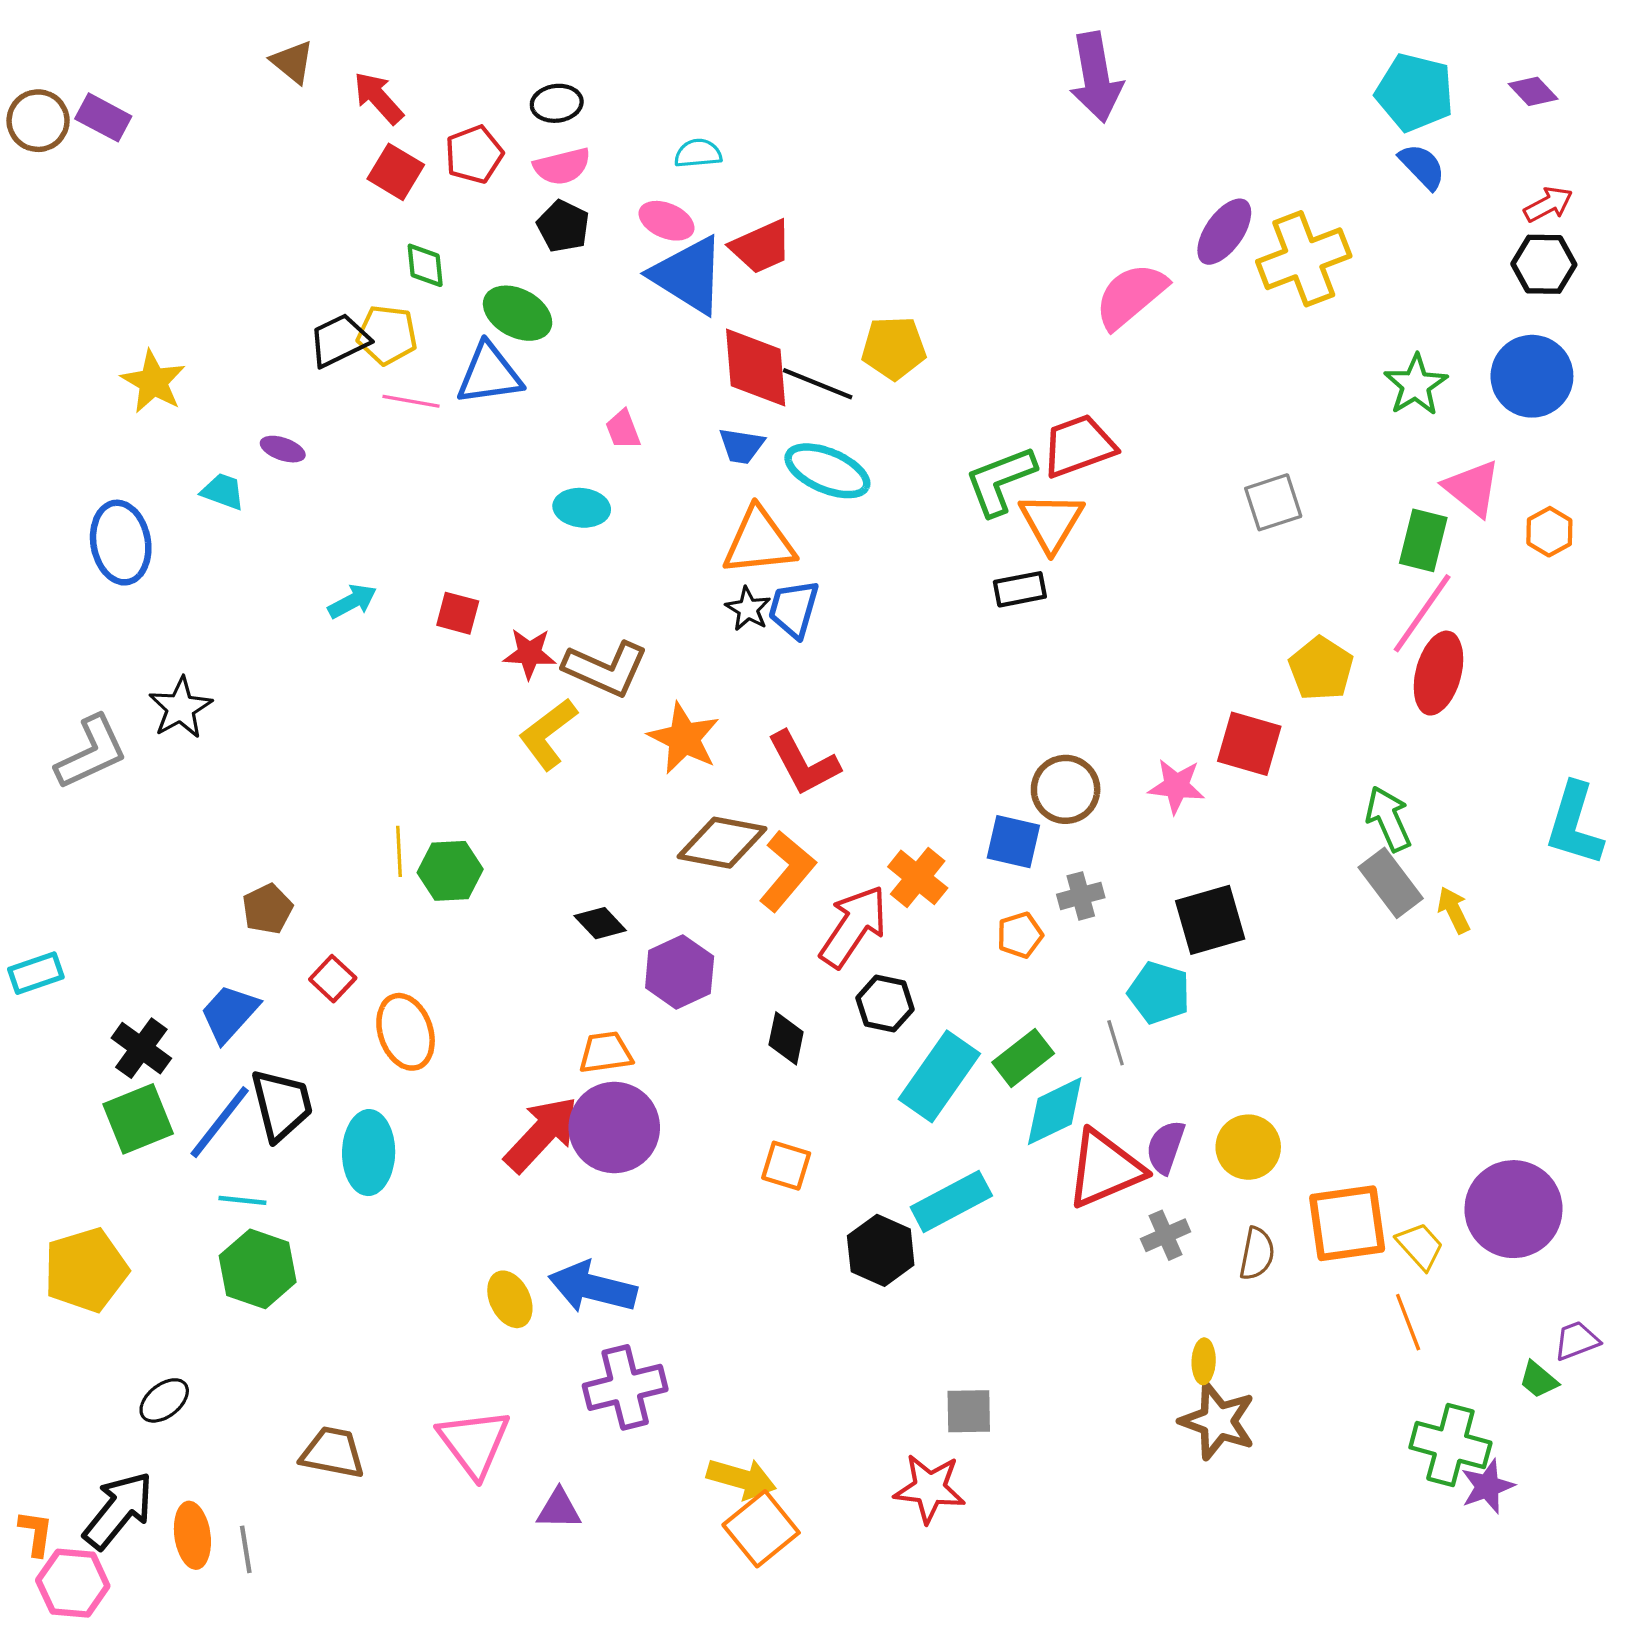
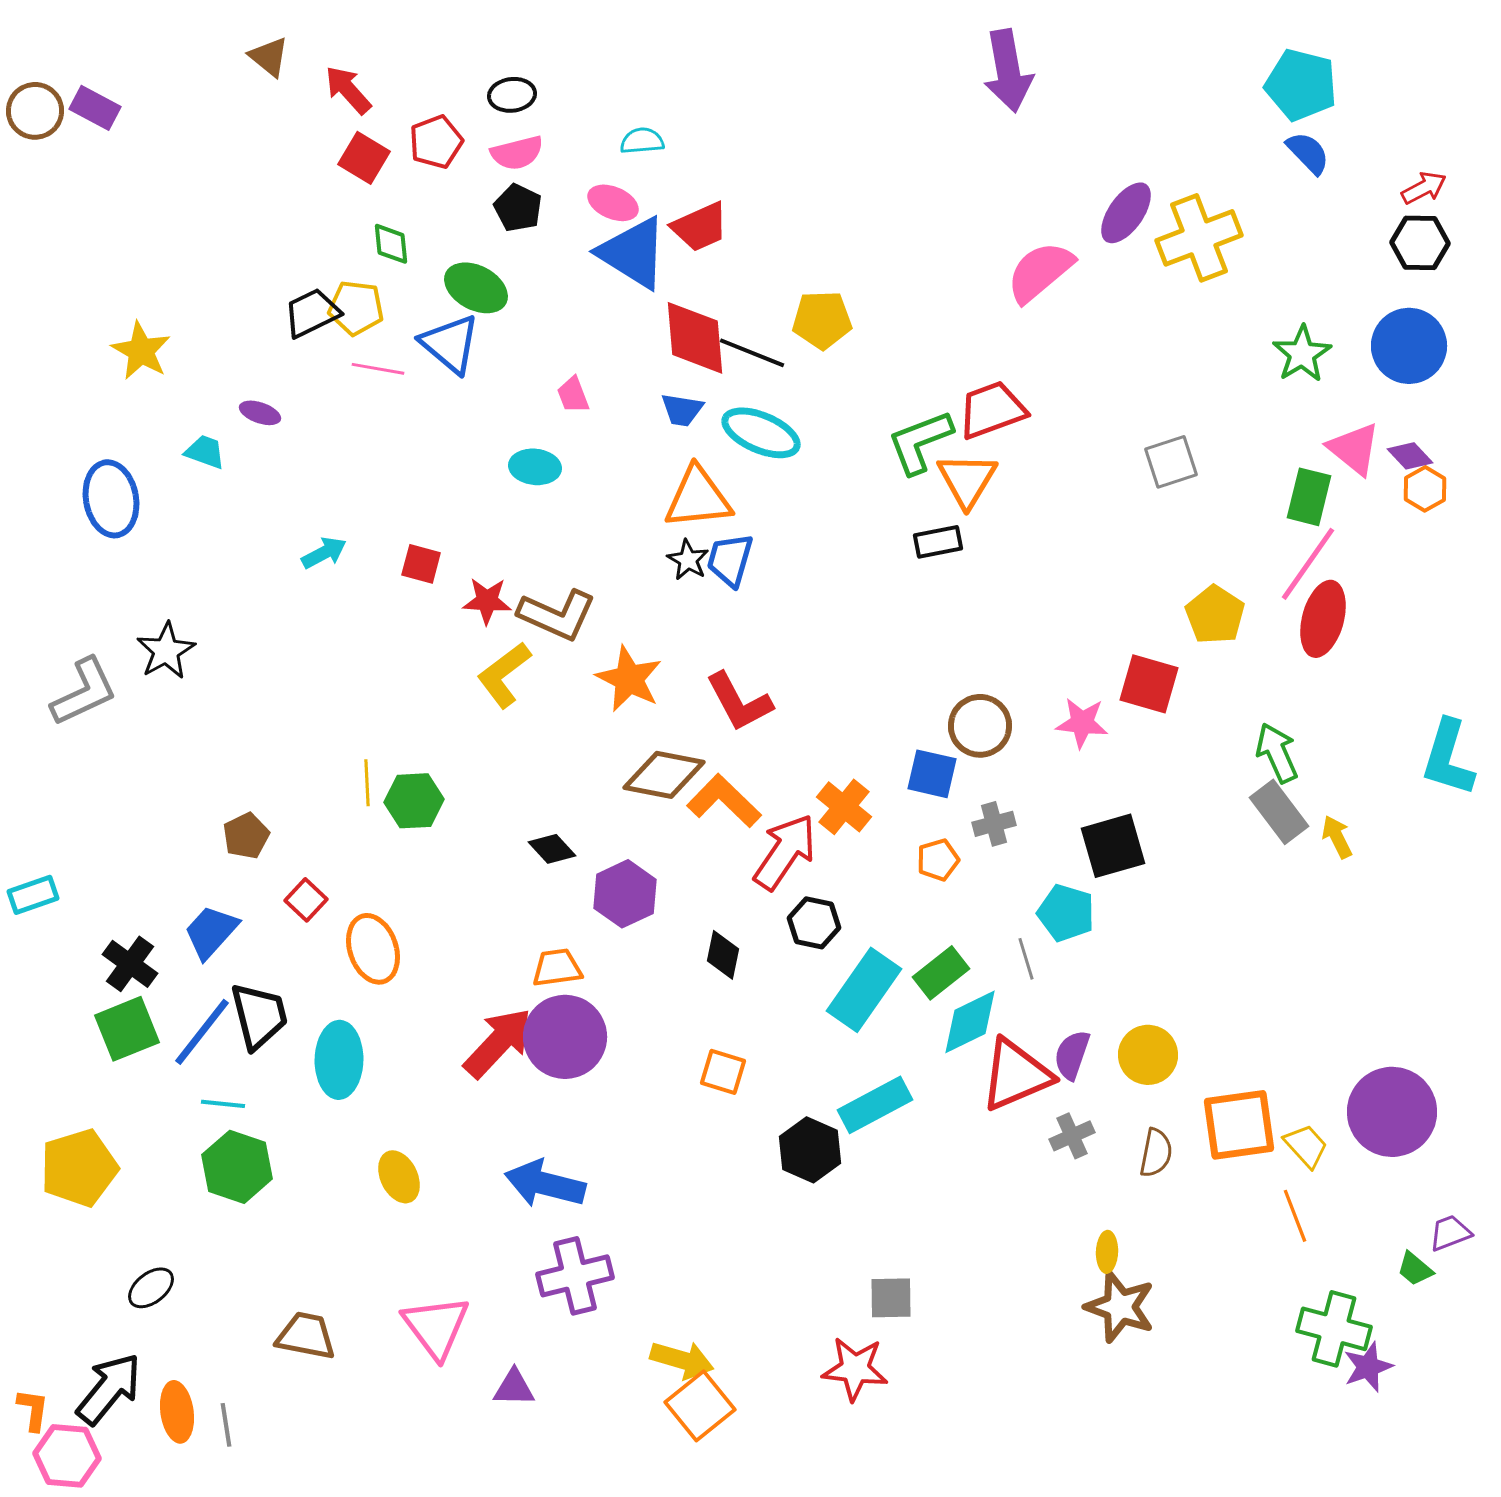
purple diamond: (1533, 91) -> (1410, 456), moved
blue triangle: (489, 374) -> (450, 344), turned 48
orange L-shape: (787, 871) -> (724, 801), turned -86
yellow ellipse: (510, 1299) -> (399, 1177), moved

